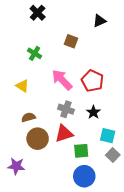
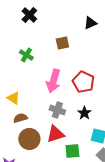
brown square: (71, 41) -> (62, 43), turned -32
pink arrow: (62, 80) -> (53, 81), turned -120
yellow triangle: (22, 86) -> (13, 98), moved

